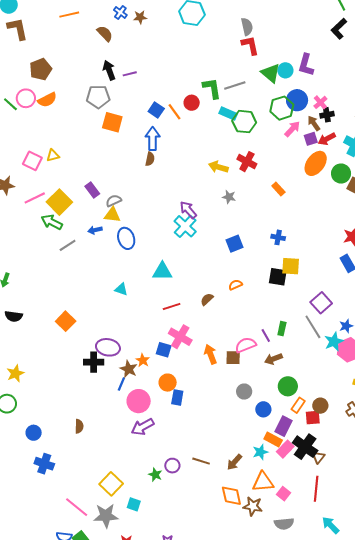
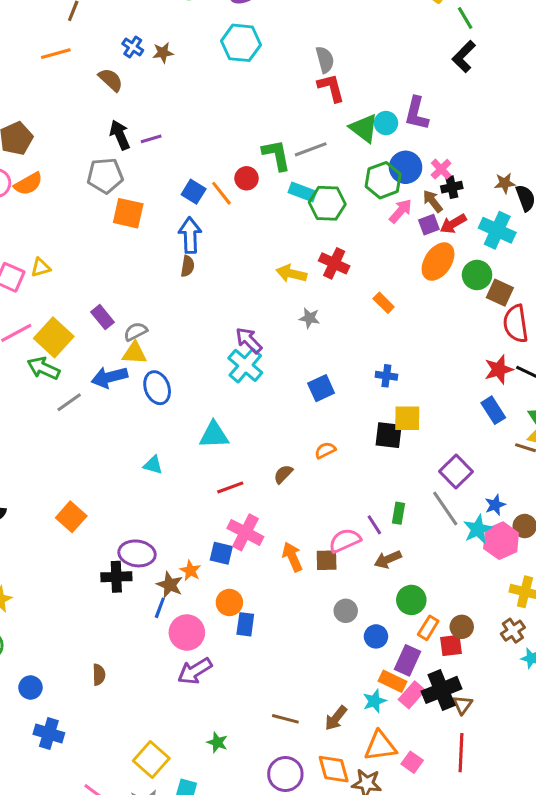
blue arrow: (95, 230) -> (109, 377), size x1.6
black cross: (305, 447) -> (442, 690), turned 35
purple circle: (172, 466) -> (285, 774), moved, size x1.5

